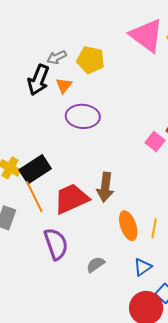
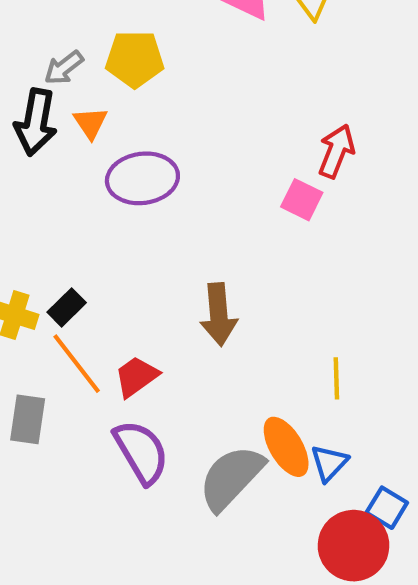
black rectangle: (35, 169) -> (67, 307), size x0.6
red trapezoid: (71, 199) -> (136, 377), moved, size x0.6
orange ellipse: (128, 226) -> (286, 447), moved
gray semicircle: (96, 265) -> (231, 478), size x1.8

